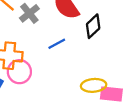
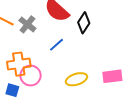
yellow ellipse: (94, 85) -> (76, 79), moved

